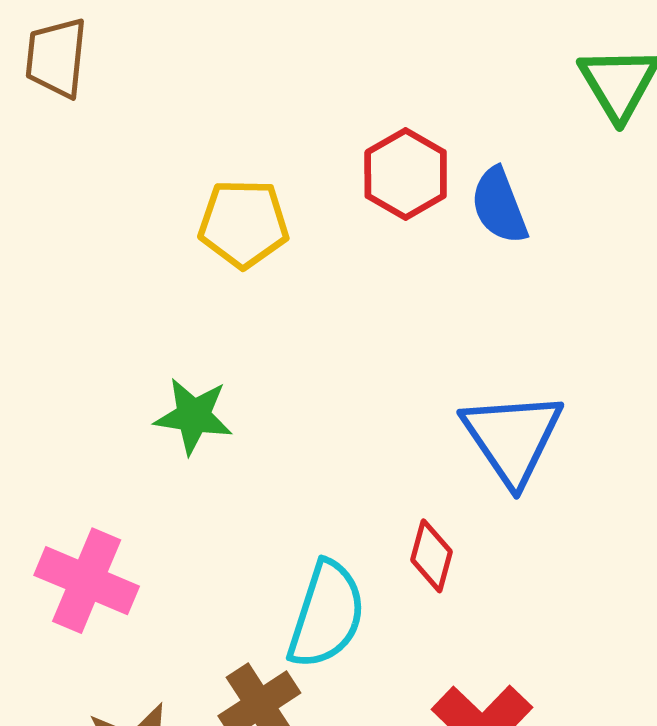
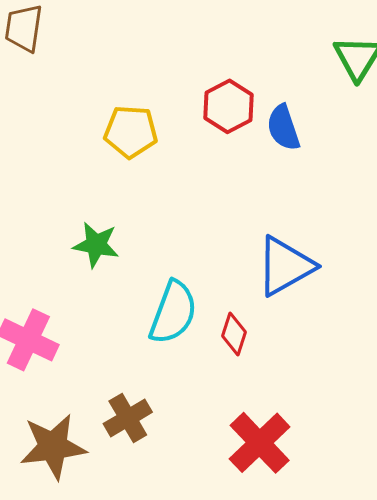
blue triangle: (512, 438) -> (285, 266), turned 32
cyan semicircle: (326, 615) -> (173, 312), moved

